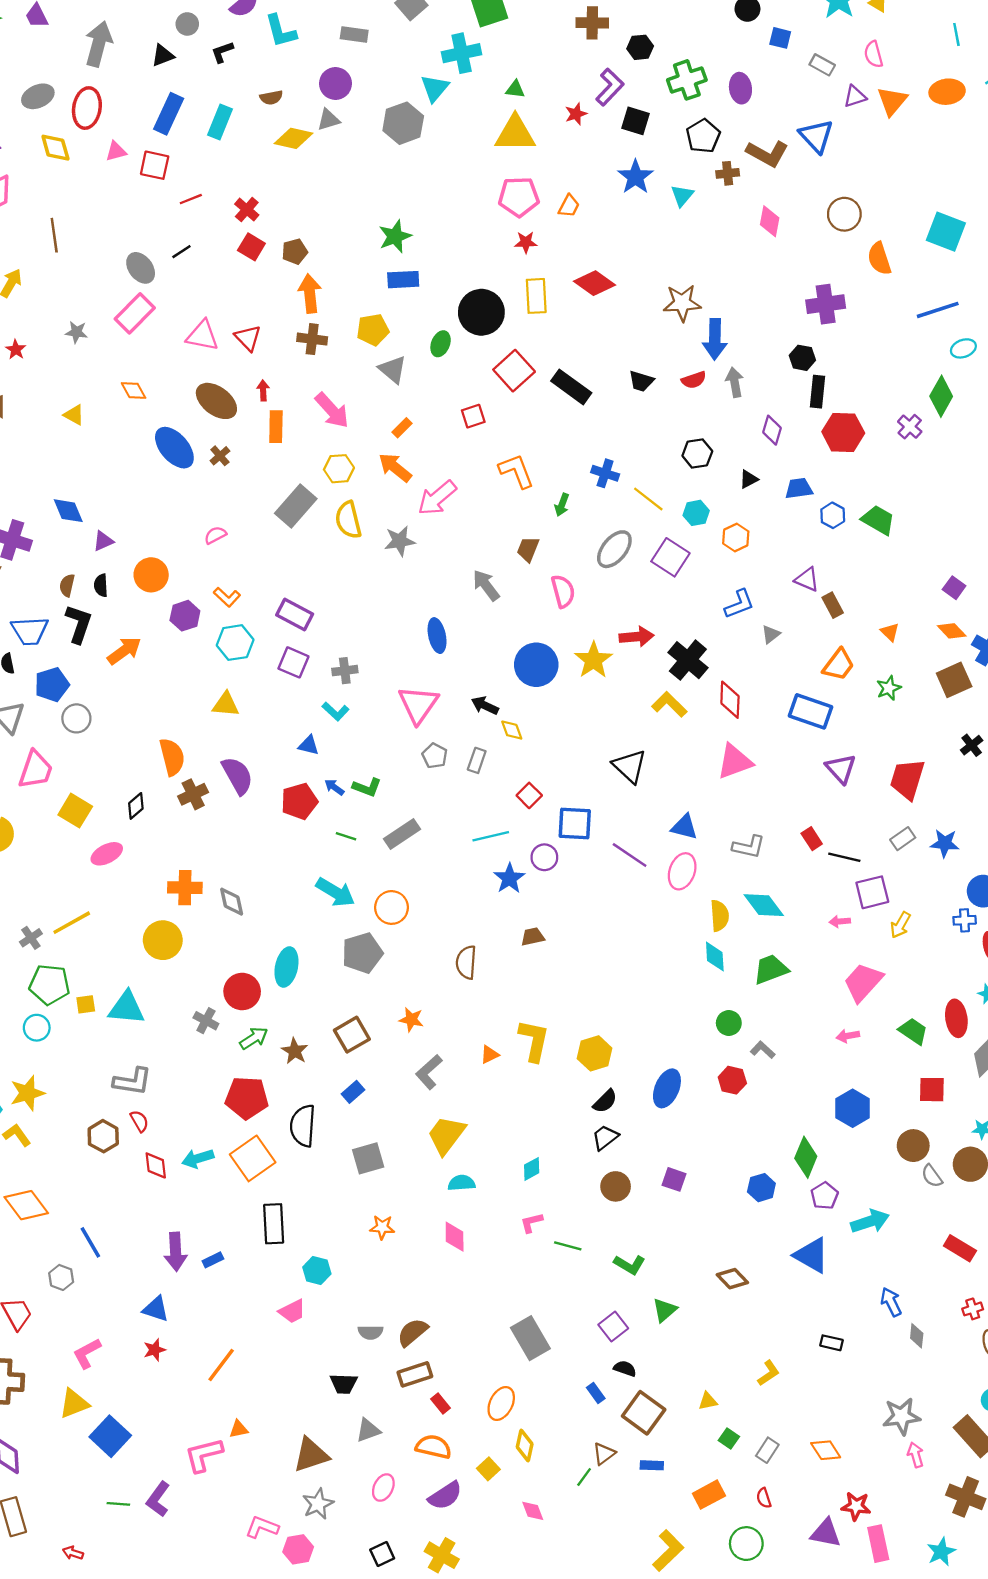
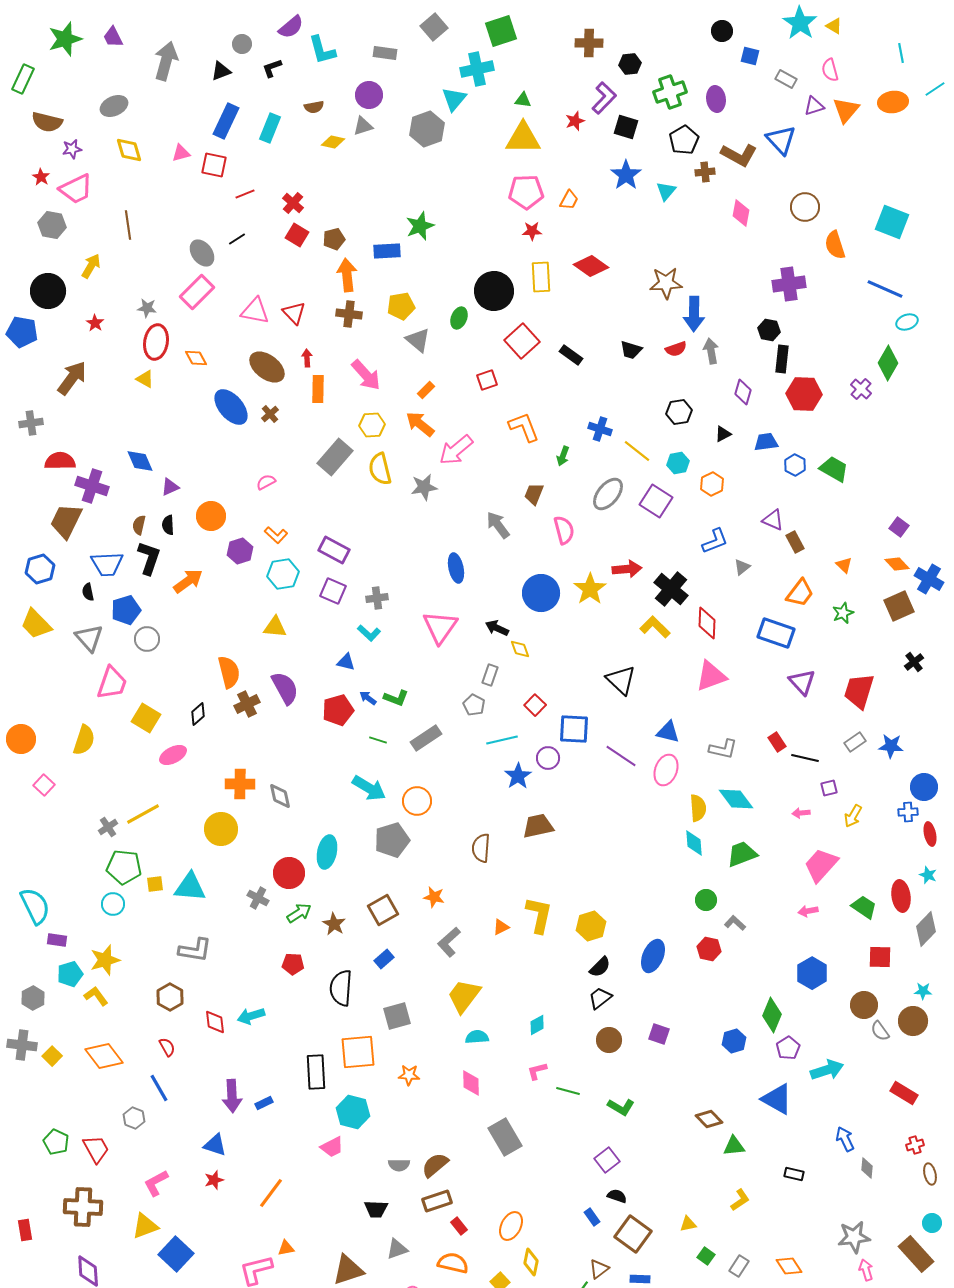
red ellipse: (87, 108) -> (156, 342), moved
yellow diamond: (293, 138) -> (333, 142), size x0.7
blue rectangle: (403, 280) -> (387, 251), moved
blue line: (938, 310) -> (885, 289), turned 42
black rectangle: (571, 387) -> (571, 355), size x0.7
gray pentagon: (435, 756) -> (474, 705), moved
purple square: (872, 892) -> (829, 788), size x0.6
brown trapezoid: (533, 937) -> (538, 826), size x1.5
red pentagon: (247, 1098) -> (293, 964), size x0.6
red semicircle: (139, 1121) -> (167, 1047), moved
orange square: (253, 1158) -> (358, 1052), moved, turned 30
cyan hexagon: (317, 1270) -> (353, 1112), size x1.4
green triangle: (665, 1310) -> (734, 1146), moved, turned 35
gray rectangle: (530, 1338) -> (505, 1137), moved

